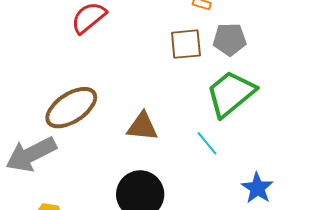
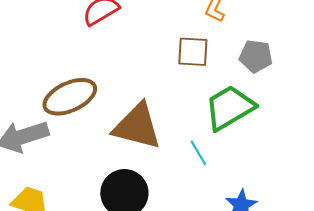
gray pentagon: (230, 39) -> (256, 56), moved
brown triangle: (142, 127) -> (137, 126), size x1.6

